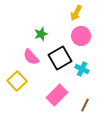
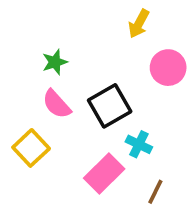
green star: (41, 34) -> (55, 62), moved
pink circle: (81, 36) -> (168, 68), moved
cyan cross: (82, 69) -> (139, 144), moved

